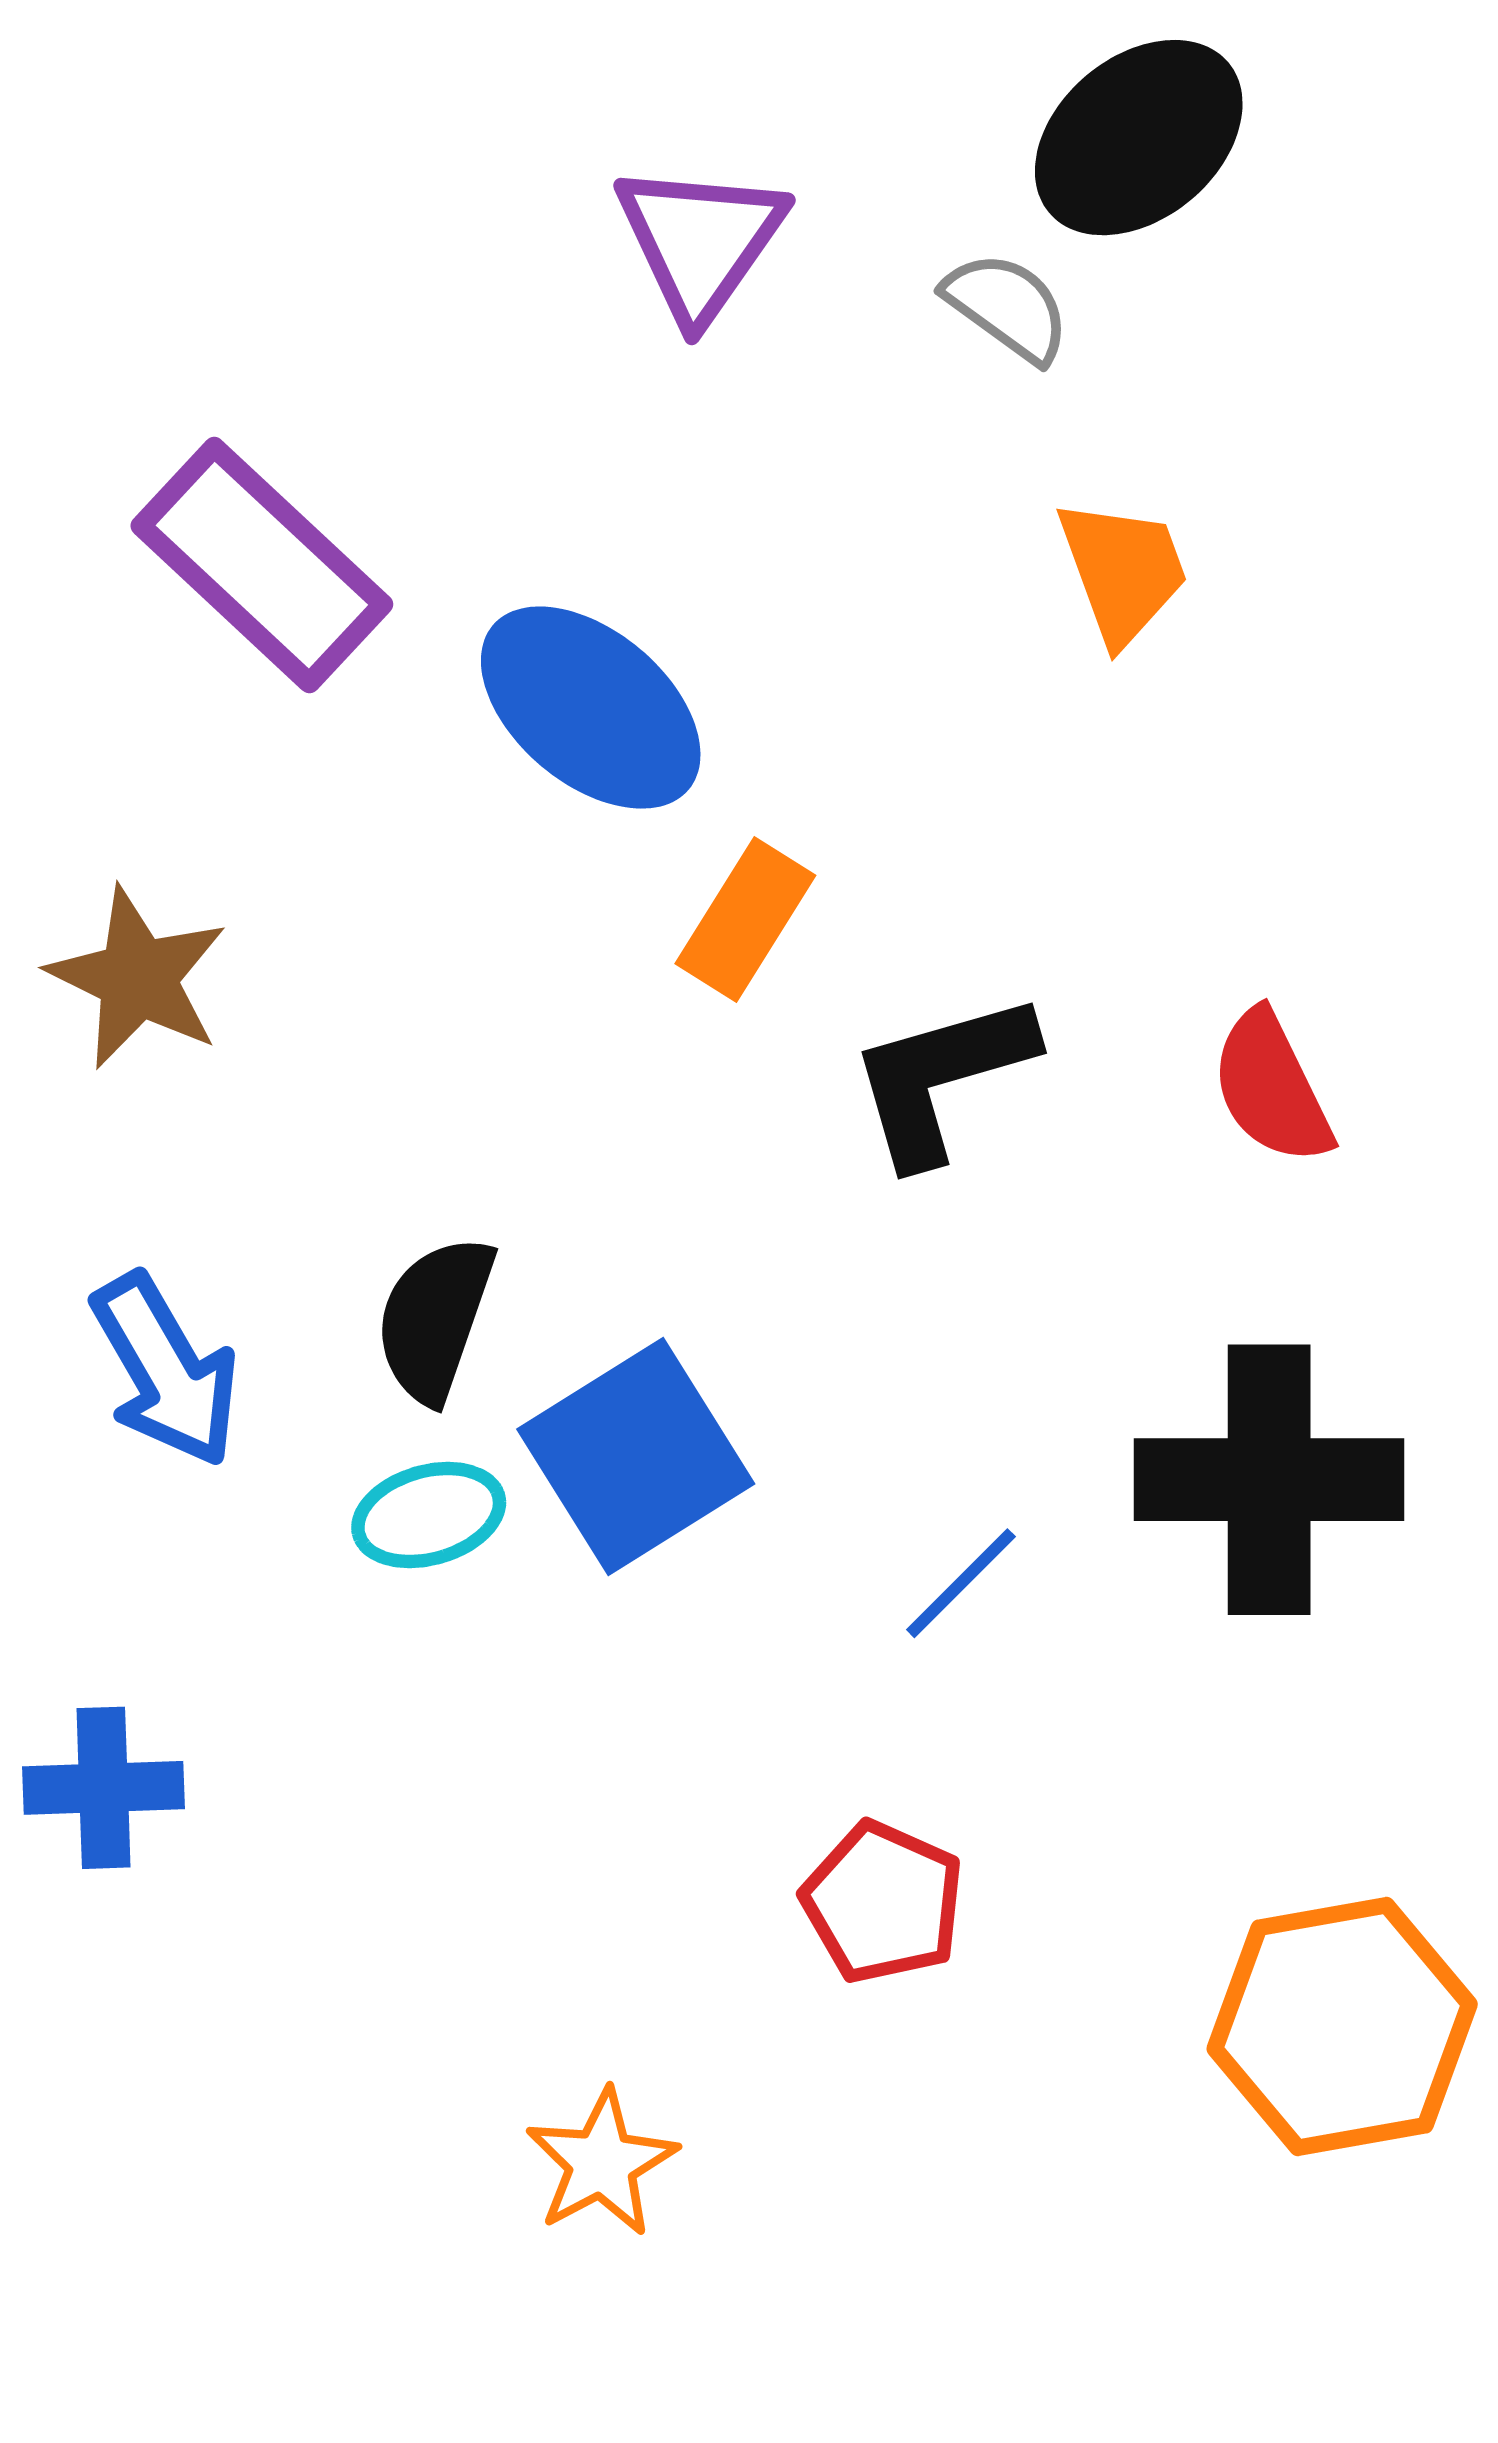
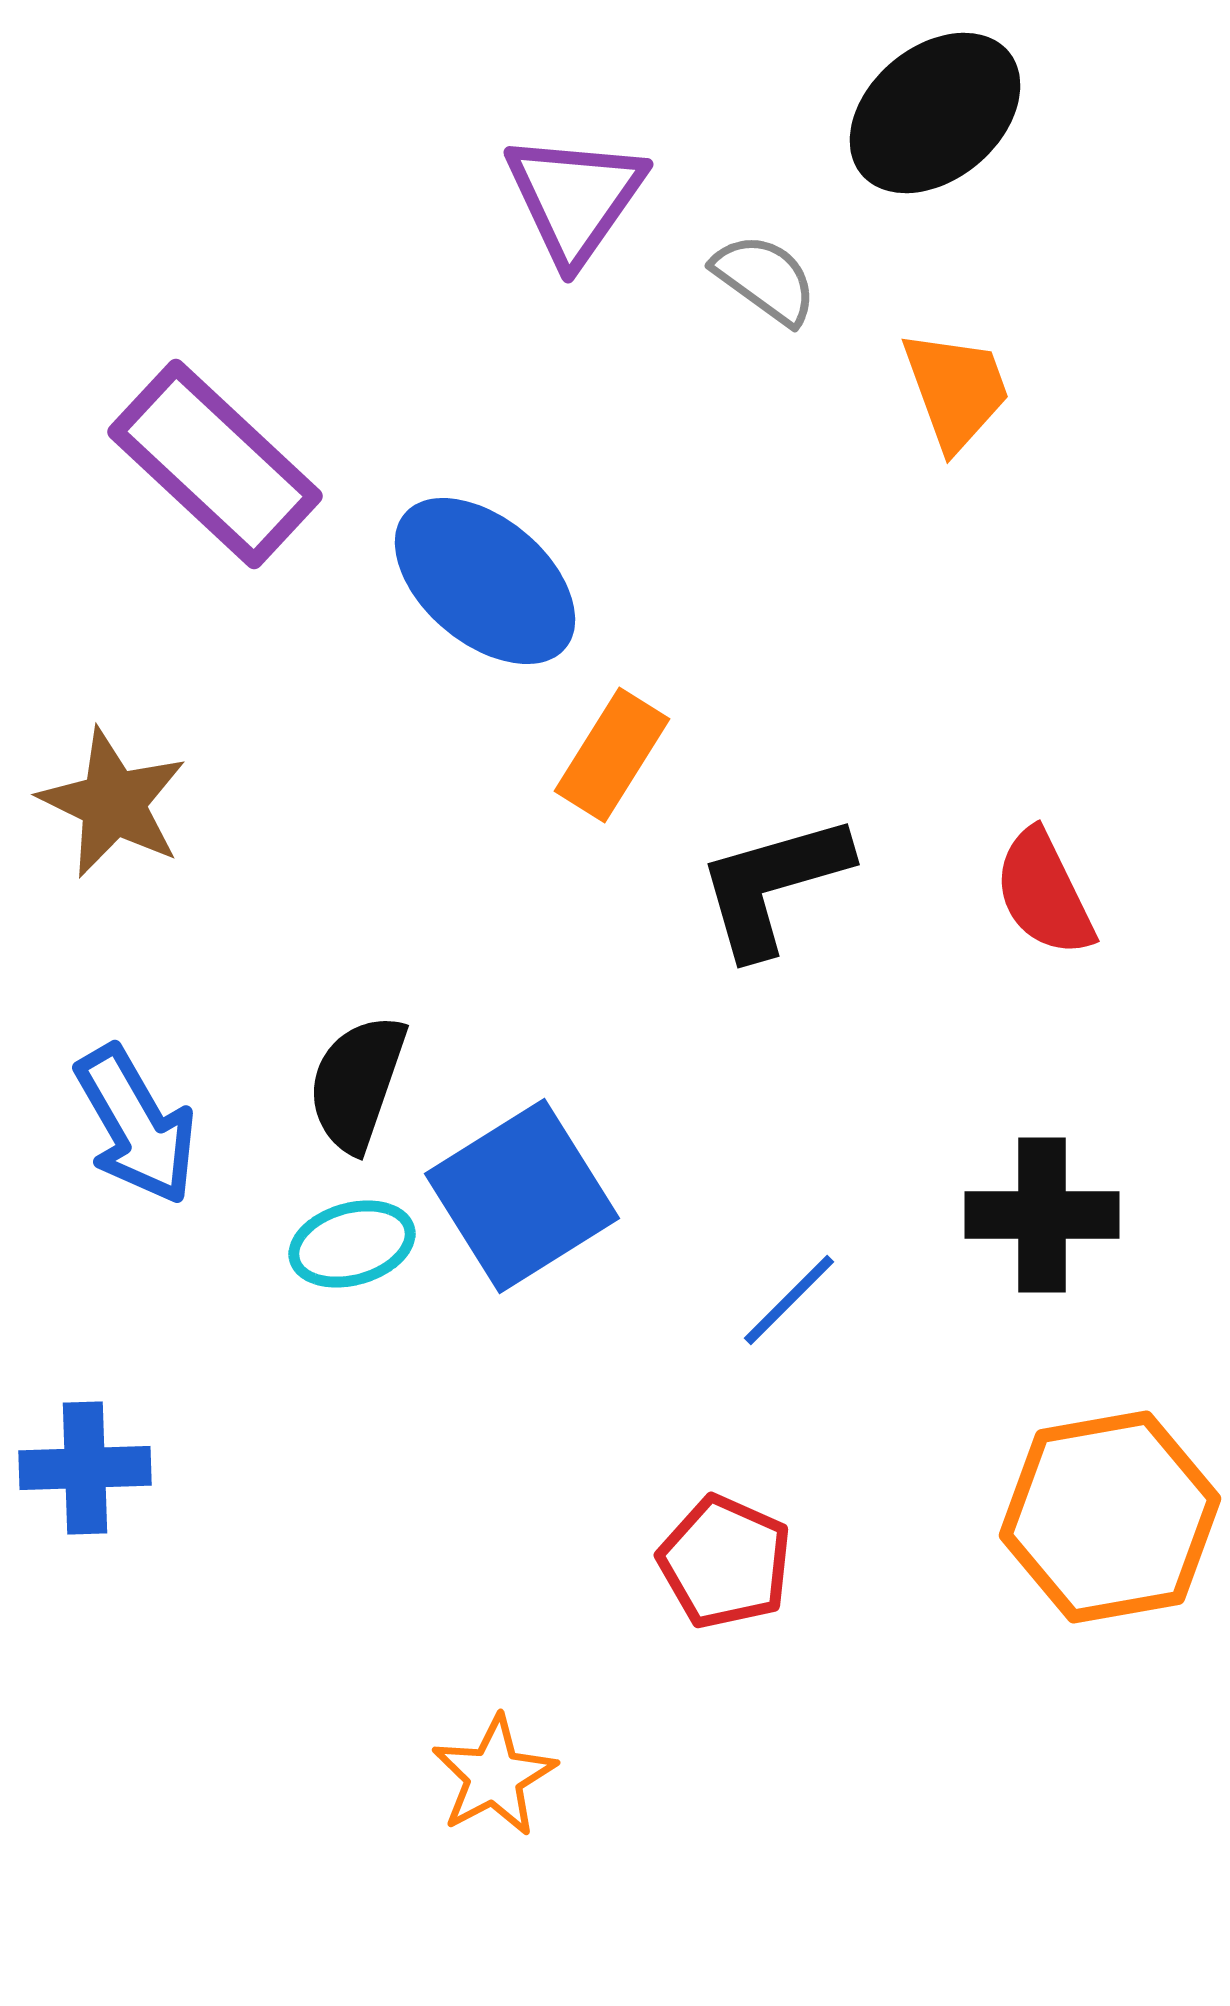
gray semicircle: (1007, 307) -> (765, 279), moved
orange trapezoid: (1123, 571) -> (956, 390), moved
black cross: (1269, 1480) -> (1042, 1215), size x0.7
orange hexagon: (1342, 2027) -> (1110, 1517), moved

